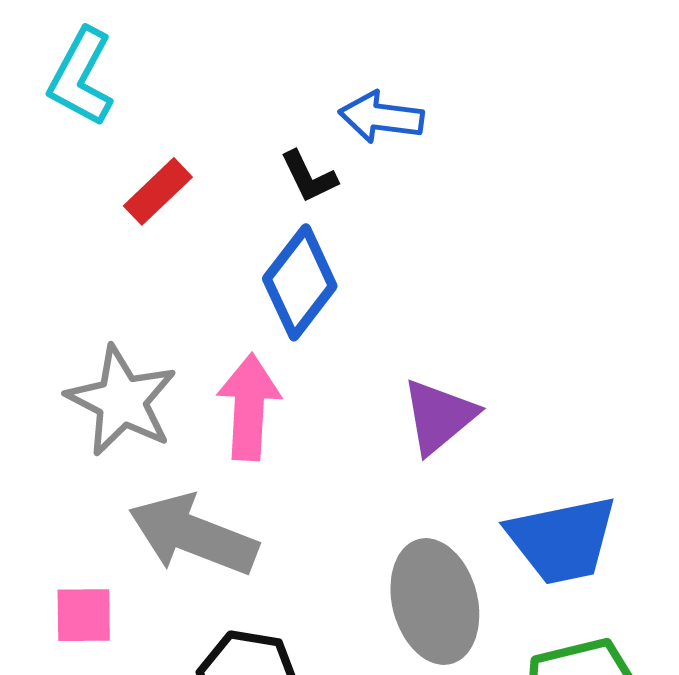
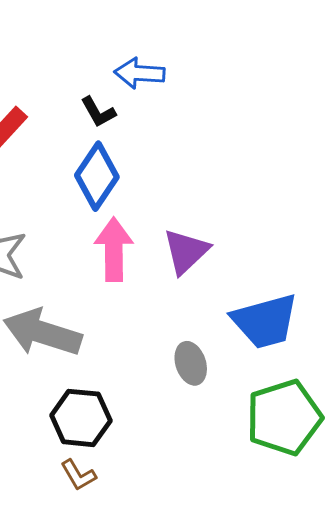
pink arrow: (249, 407) -> (114, 249), moved
gray ellipse: (435, 602) -> (191, 363), size x0.6

